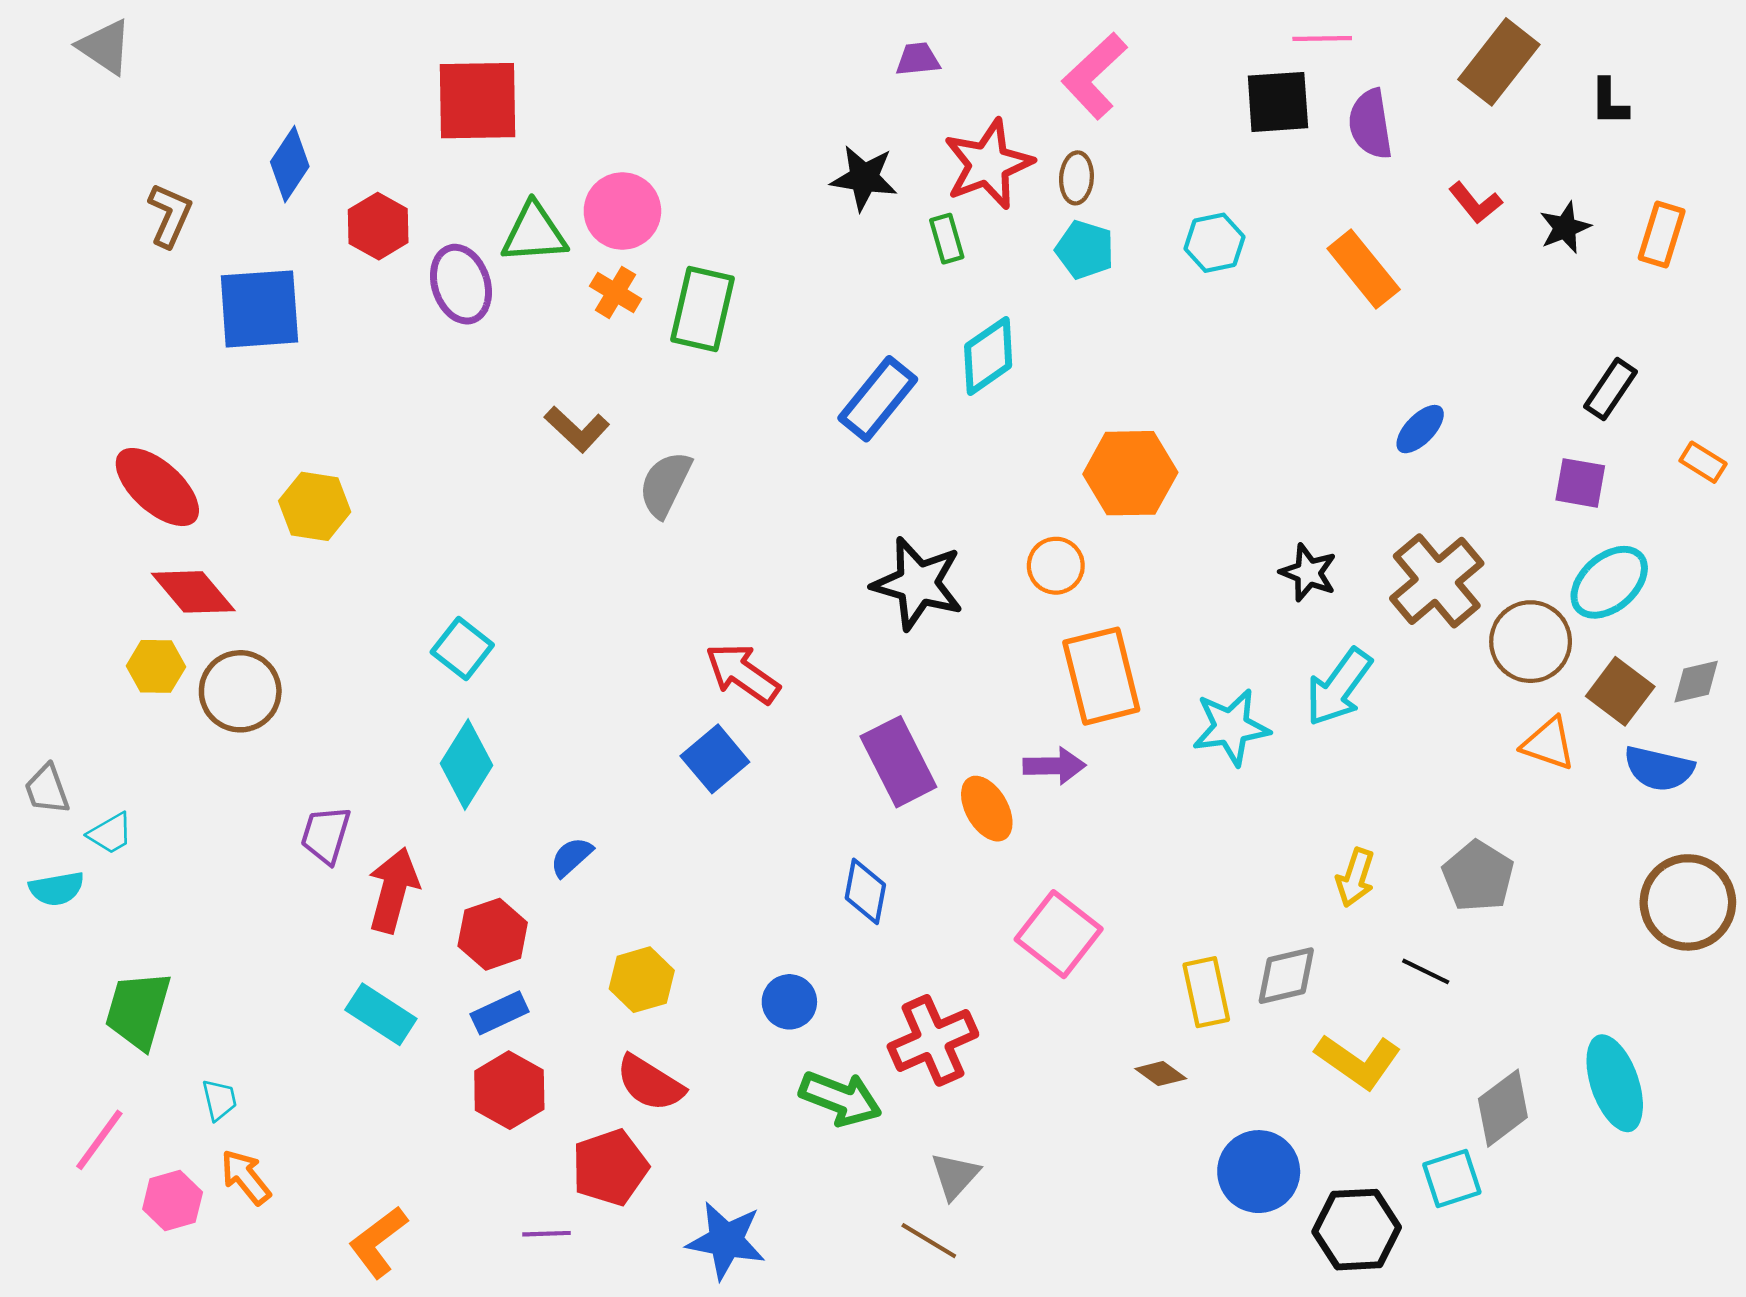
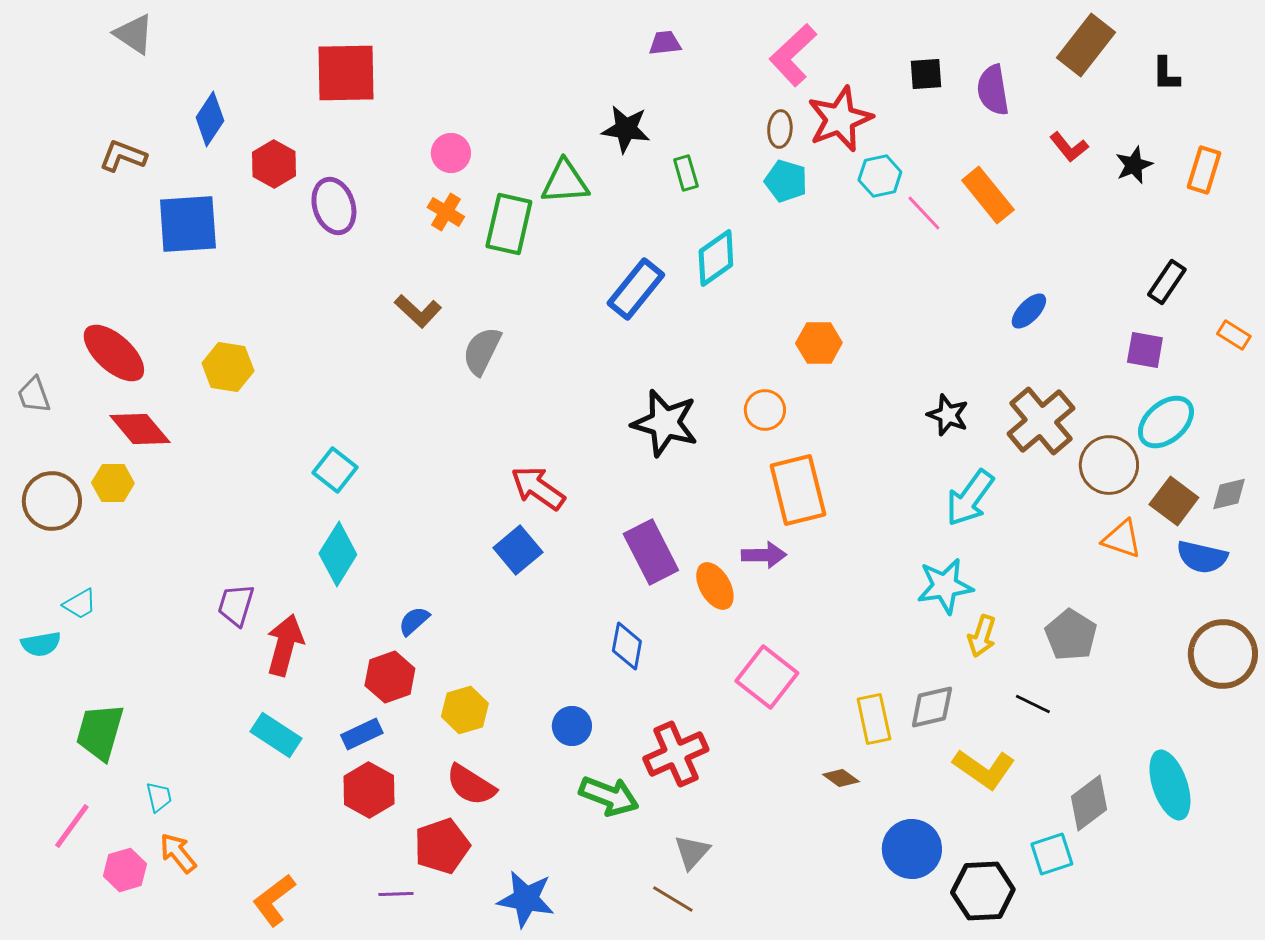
pink line: (1322, 38) -> (924, 213), moved, turned 48
gray triangle: (105, 47) -> (134, 34), moved
black square: (1278, 102) -> (926, 74), size x0.7
red star: (988, 164) -> (840, 119), moved
pink circle: (622, 211) -> (451, 153), size x0.7
brown L-shape: (170, 215) -> (123, 156), turned -93
green triangle: (534, 233) -> (565, 182), moved
orange hexagon: (1130, 473) -> (819, 343), size x0.7
brown circle: (240, 691) -> (52, 501), moved
cyan star: (1231, 727) -> (945, 586), moved
gray trapezoid: (47, 789) -> (34, 395), moved
red hexagon: (493, 934) -> (390, 677), moved

